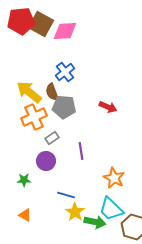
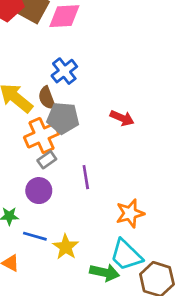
orange cross: (34, 117) -> (42, 136), moved
orange star: (114, 178) -> (130, 213), turned 30
blue line: (66, 195) -> (35, 236), moved
yellow star: (75, 212) -> (66, 247), moved

